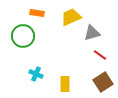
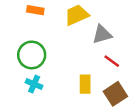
green circle: (23, 36) -> (32, 55), moved
yellow rectangle: (65, 84) -> (85, 84), moved

